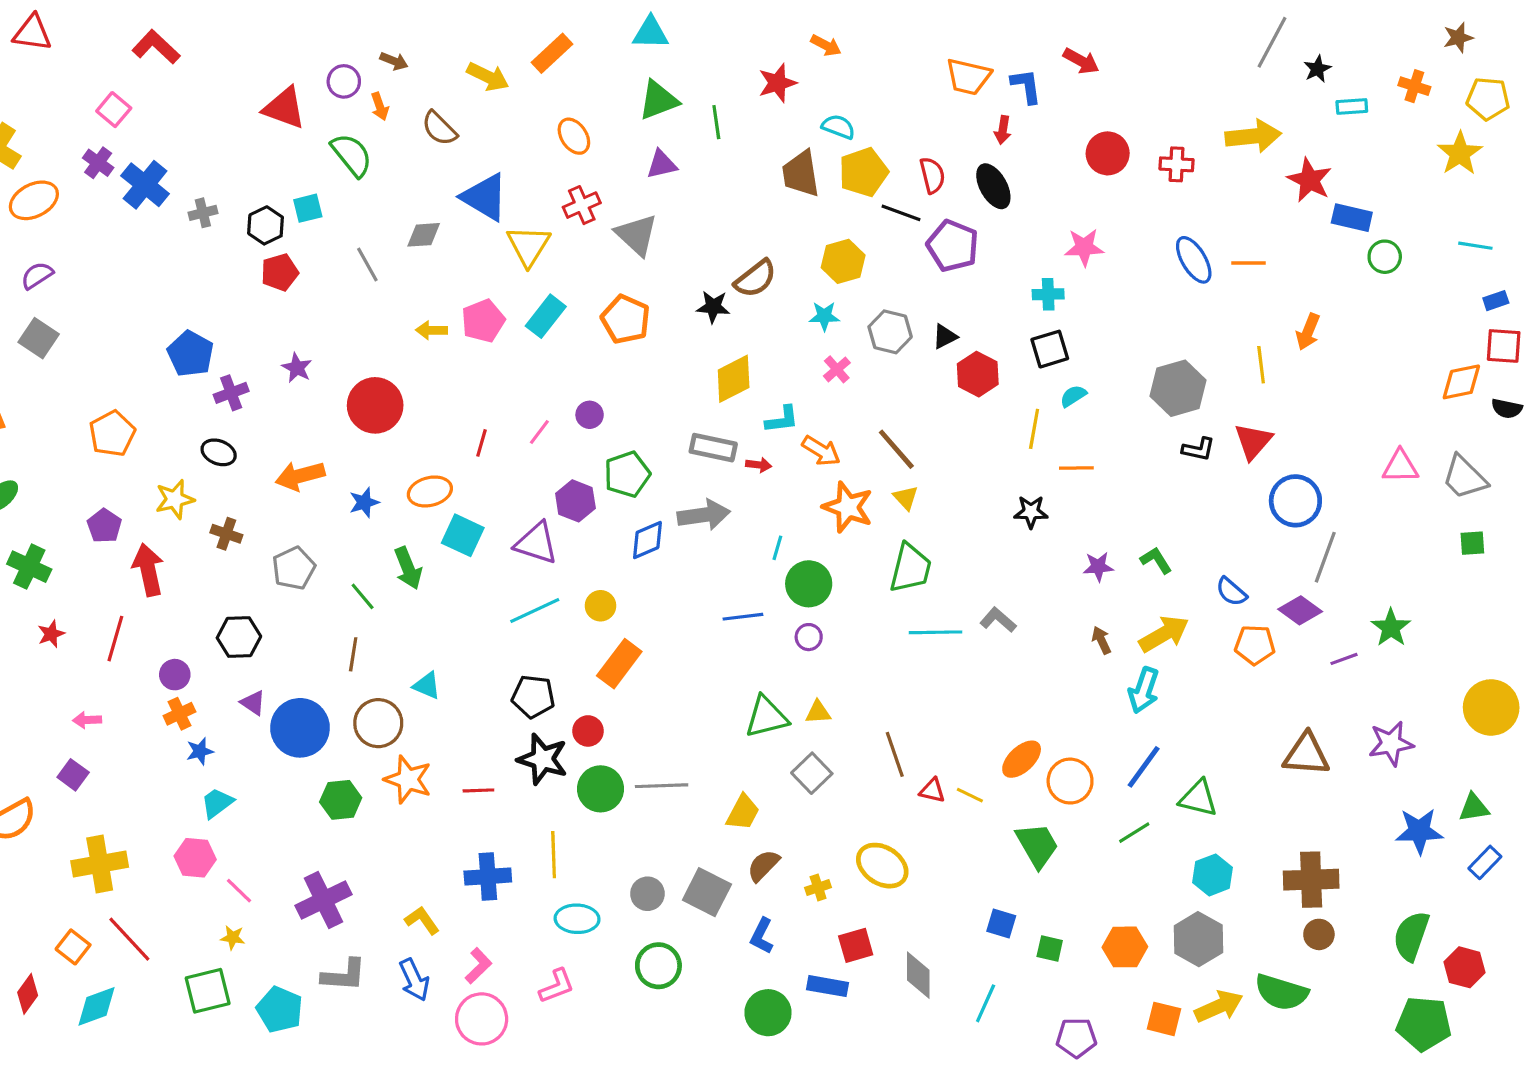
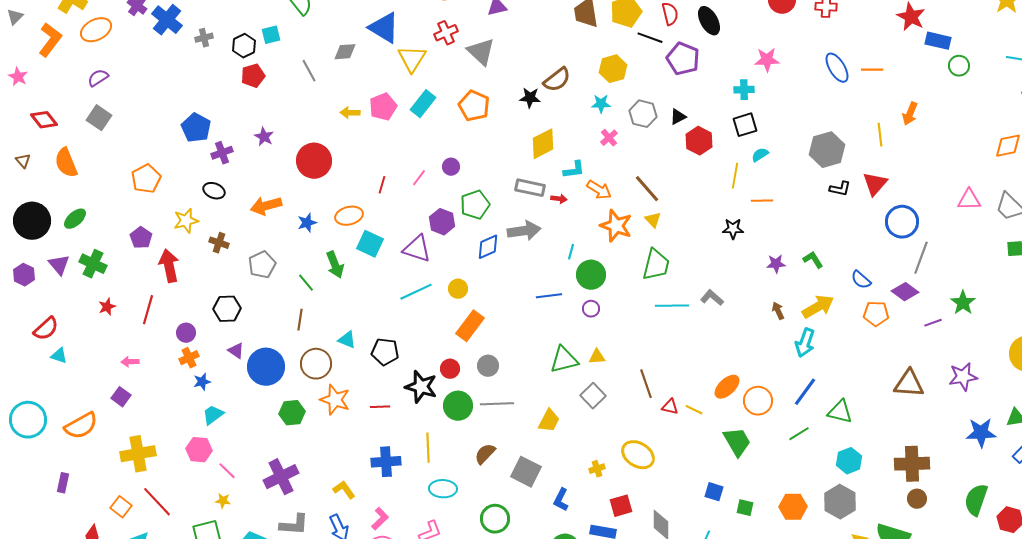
black pentagon: (533, 697) -> (385, 352), moved
brown semicircle: (763, 866) -> (485, 454), moved
gray circle: (647, 894) -> (488, 366), moved

